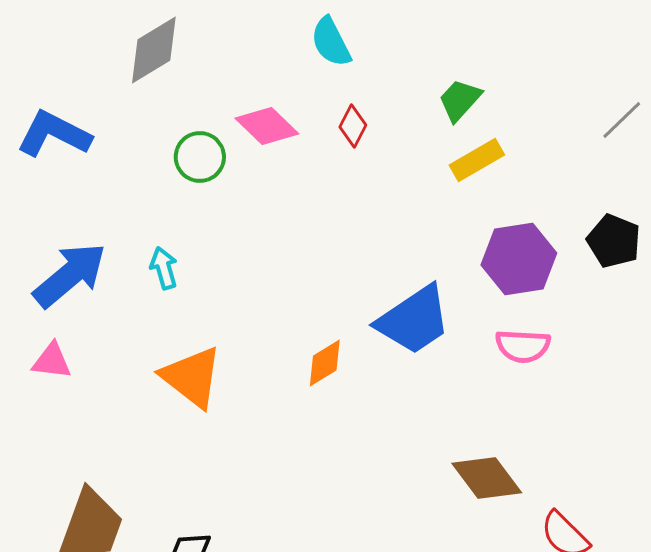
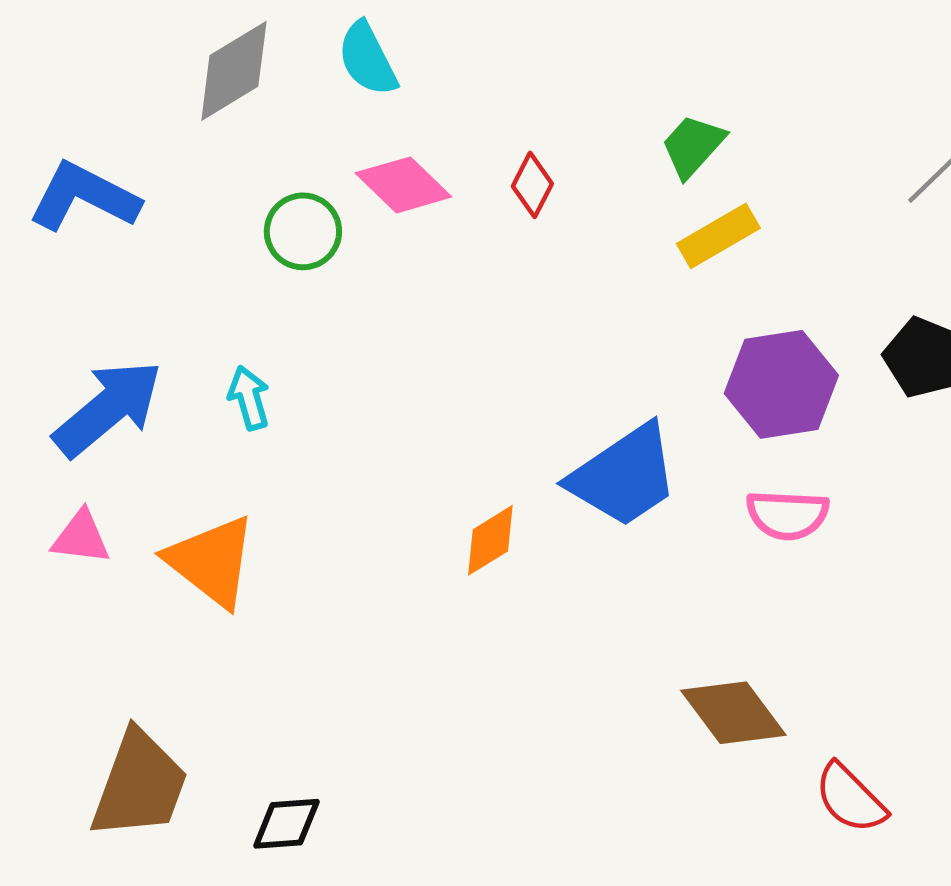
cyan semicircle: (331, 42) -> (367, 59), moved
orange triangle: (192, 377) -> (211, 561), moved

